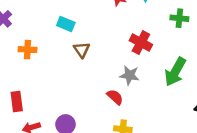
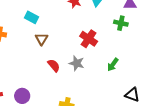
green arrow: (175, 72) -> (113, 65), size x0.6
red semicircle: (115, 97) -> (54, 65), moved

